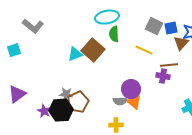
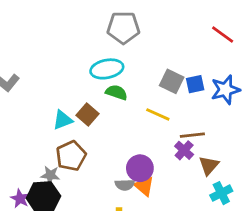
green semicircle: (114, 34) -> (116, 92), turned 112
brown triangle: (181, 43) -> (209, 165), moved
brown square: (93, 50) -> (88, 114), size x0.7
purple cross: (163, 76) -> (184, 150), turned 32
brown pentagon: (78, 102) -> (71, 156), moved

